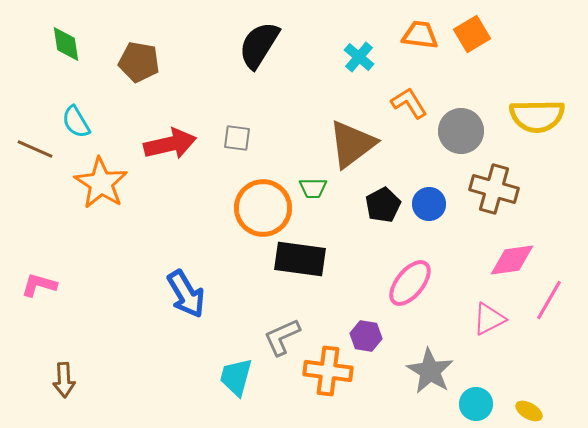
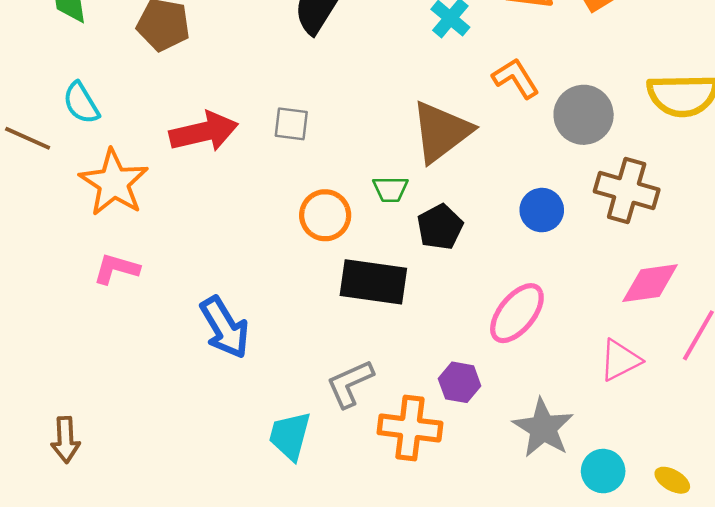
black pentagon: (383, 205) -> (440, 227), moved
orange circle: (263, 208) -> (325, 215), size x0.7
pink L-shape: (39, 285) -> (116, 269), moved

